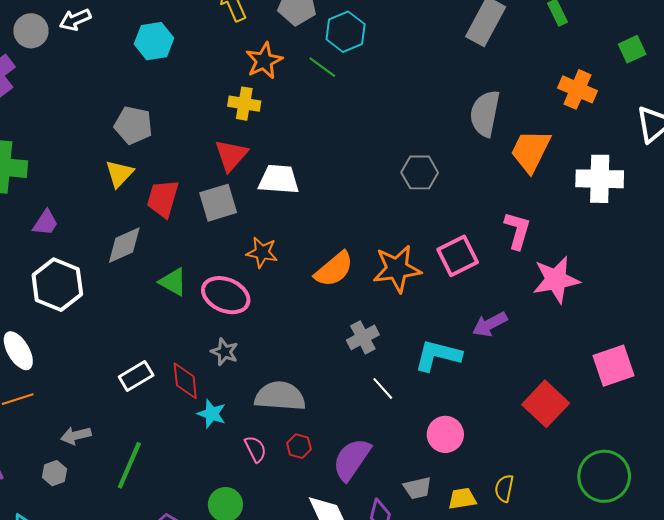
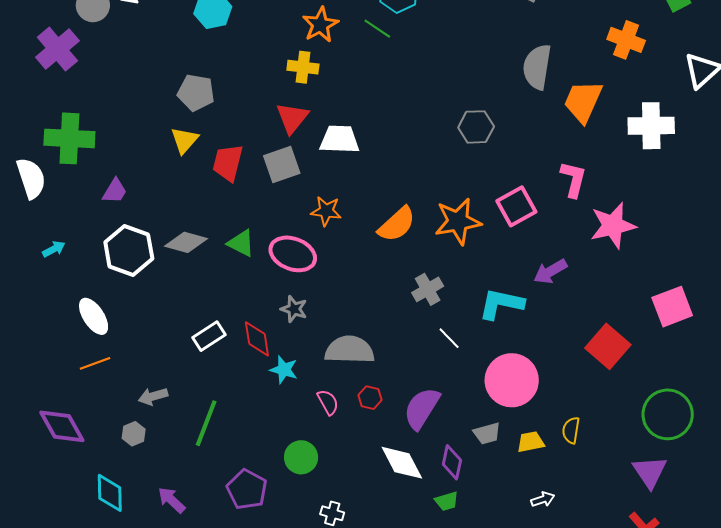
gray diamond: (124, 245) -> (186, 242), moved, turned 42
pink circle: (445, 434) -> (512, 380), size x1.5

